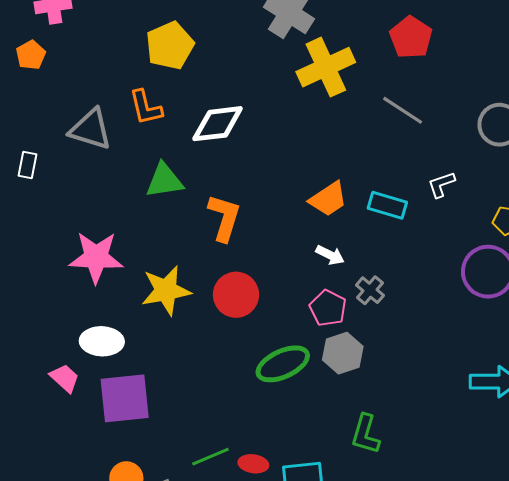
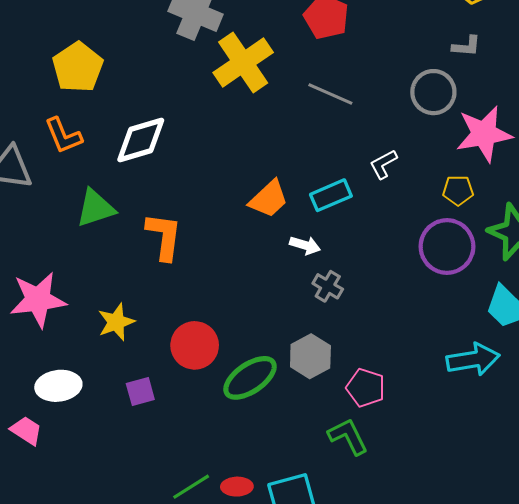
cyan rectangle: (387, 205) -> (331, 195), turned -30
white arrow: (330, 255) -> (305, 245), moved
yellow star: (166, 290) -> (116, 322), size x0.7
red circle: (236, 295) -> (195, 345), moved
pink pentagon: (328, 308) -> (366, 388), moved
purple square: (125, 398) -> (140, 392), moved, size x0.5
green L-shape: (365, 434) -> (348, 436), turned 147

